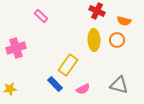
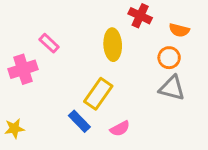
pink rectangle: (41, 16) -> (49, 43), moved
yellow ellipse: (94, 40) -> (113, 45), moved
gray triangle: (119, 85) -> (172, 88), moved

